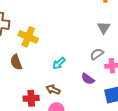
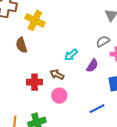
cyan arrow: (59, 63) -> (71, 55), moved
purple semicircle: (88, 79) -> (92, 66), turned -96

